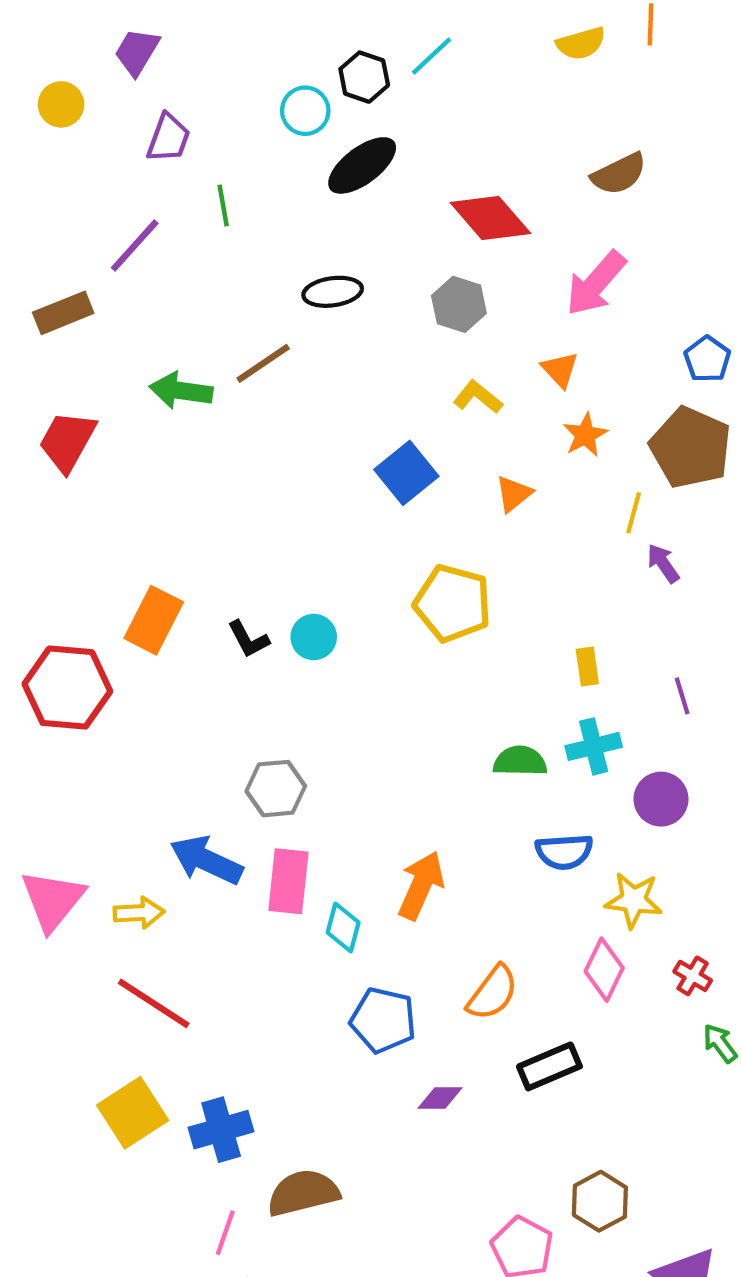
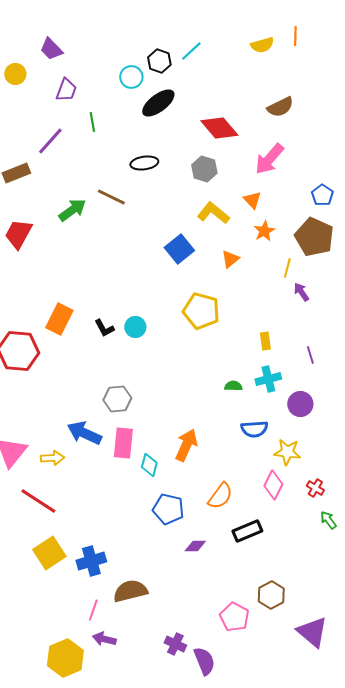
purple trapezoid: (137, 52) -> (51, 49), turned -75
brown line: (263, 363) -> (111, 197), turned 60
green arrow: (181, 391) -> (72, 210), turned 136
yellow L-shape: (478, 397) -> (213, 213), size x1.4
green semicircle: (520, 761) -> (233, 386), size x0.7
red line: (154, 1003) -> (38, 501), moved

